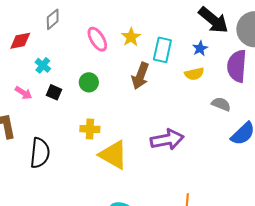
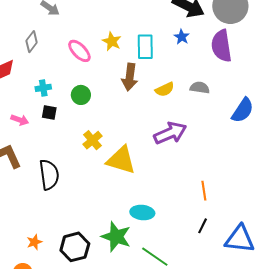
cyan cross: (43, 65) -> (43, 88), moved, turned -35
yellow semicircle: (194, 74) -> (165, 89), moved
gray semicircle: (221, 104) -> (200, 88), moved
yellow cross: (90, 129) -> (92, 140), turned -30

